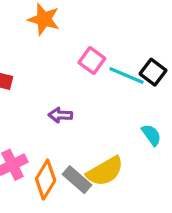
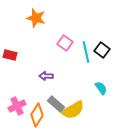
cyan line: (127, 75) -> (86, 52), turned 55
gray rectangle: (77, 180) -> (56, 104), moved

